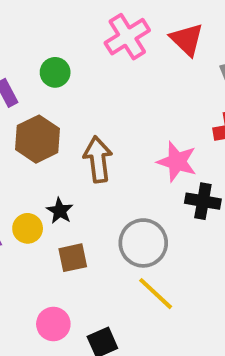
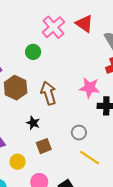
green circle: (55, 72) -> (33, 52), moved
yellow circle: (28, 228) -> (18, 162), moved
gray circle: (143, 243) -> (79, 133), size x0.6

